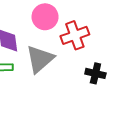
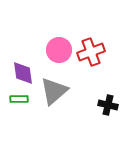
red cross: (75, 35) -> (91, 52), moved

